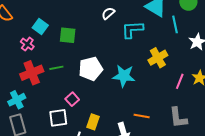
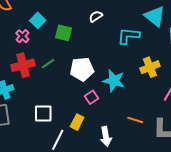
white semicircle: (108, 13) -> (96, 16), moved
green line: (56, 68) -> (48, 64), turned -32
pink square: (72, 99) -> (91, 97), moved
orange line: (142, 116) -> (135, 120), moved

